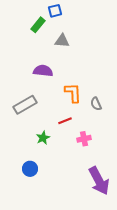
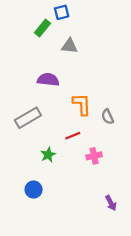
purple arrow: (99, 181) -> (111, 203), size x0.5

